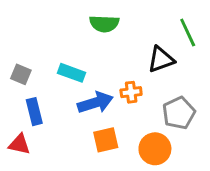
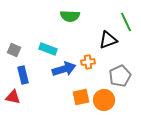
orange square: (106, 140) -> (81, 97), moved

